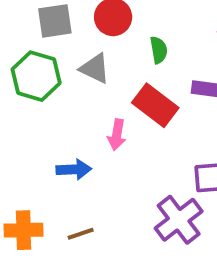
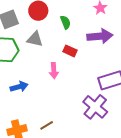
red rectangle: (155, 105) -> (70, 51), size x0.6
blue arrow: (74, 169) -> (19, 87), moved

